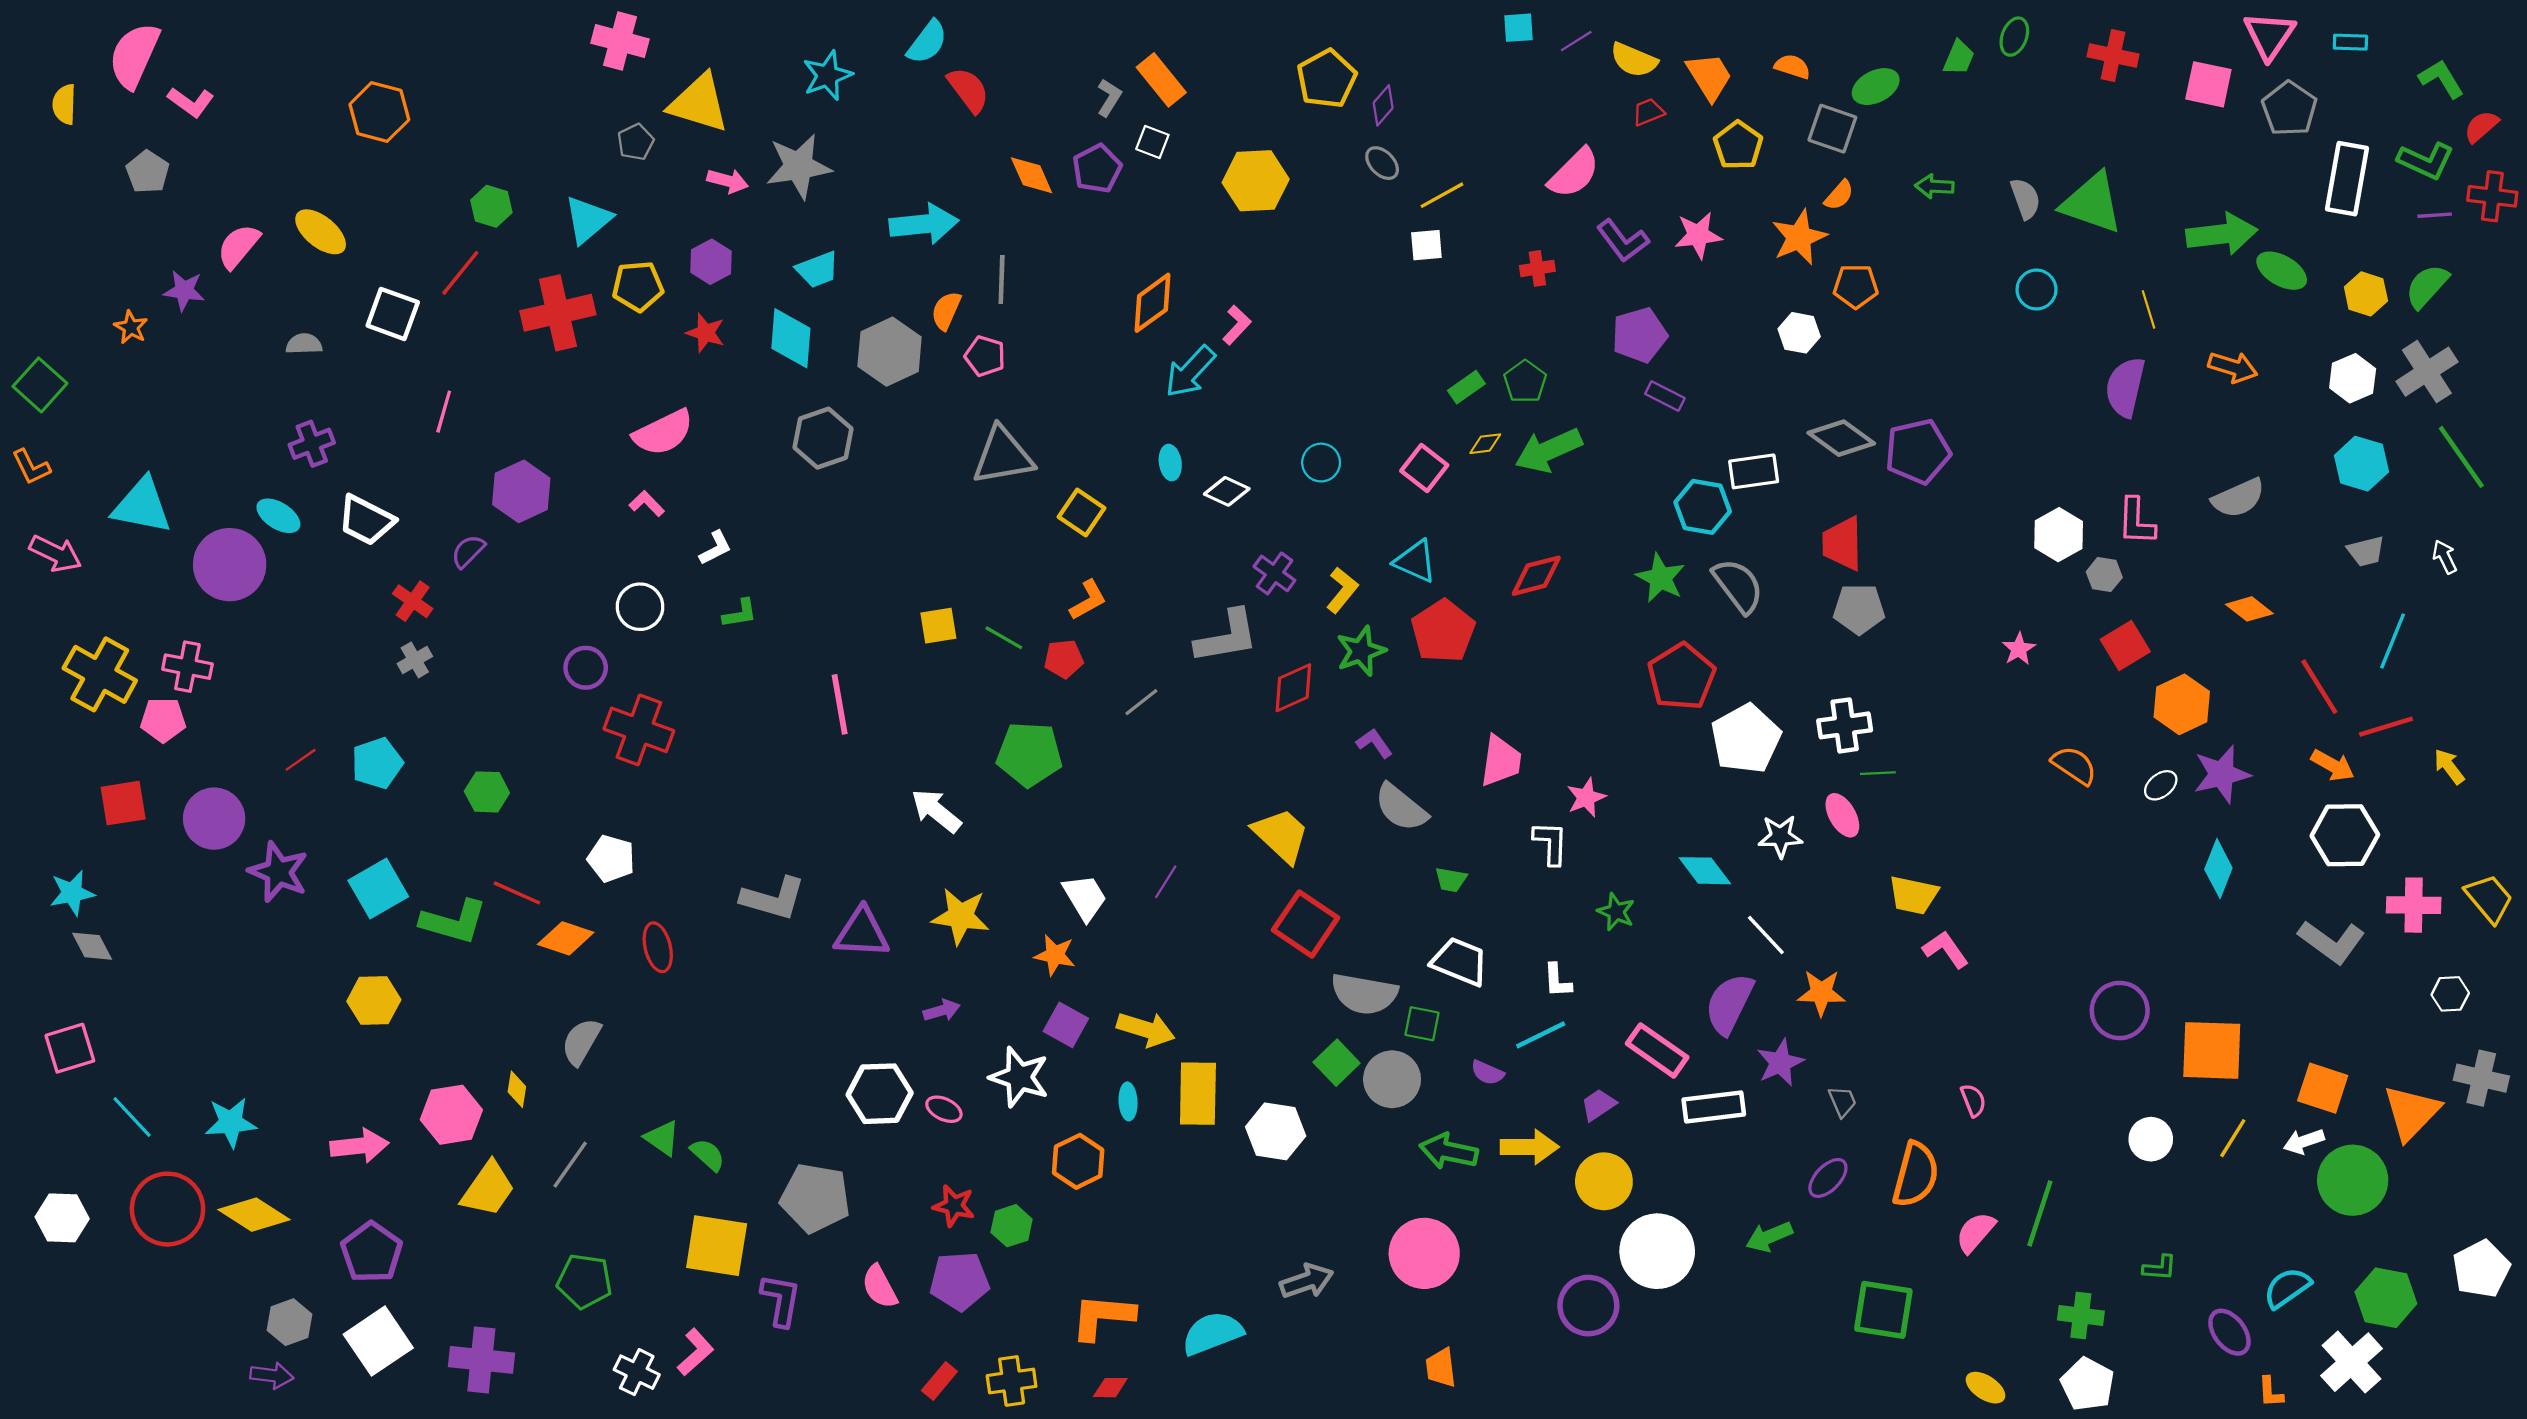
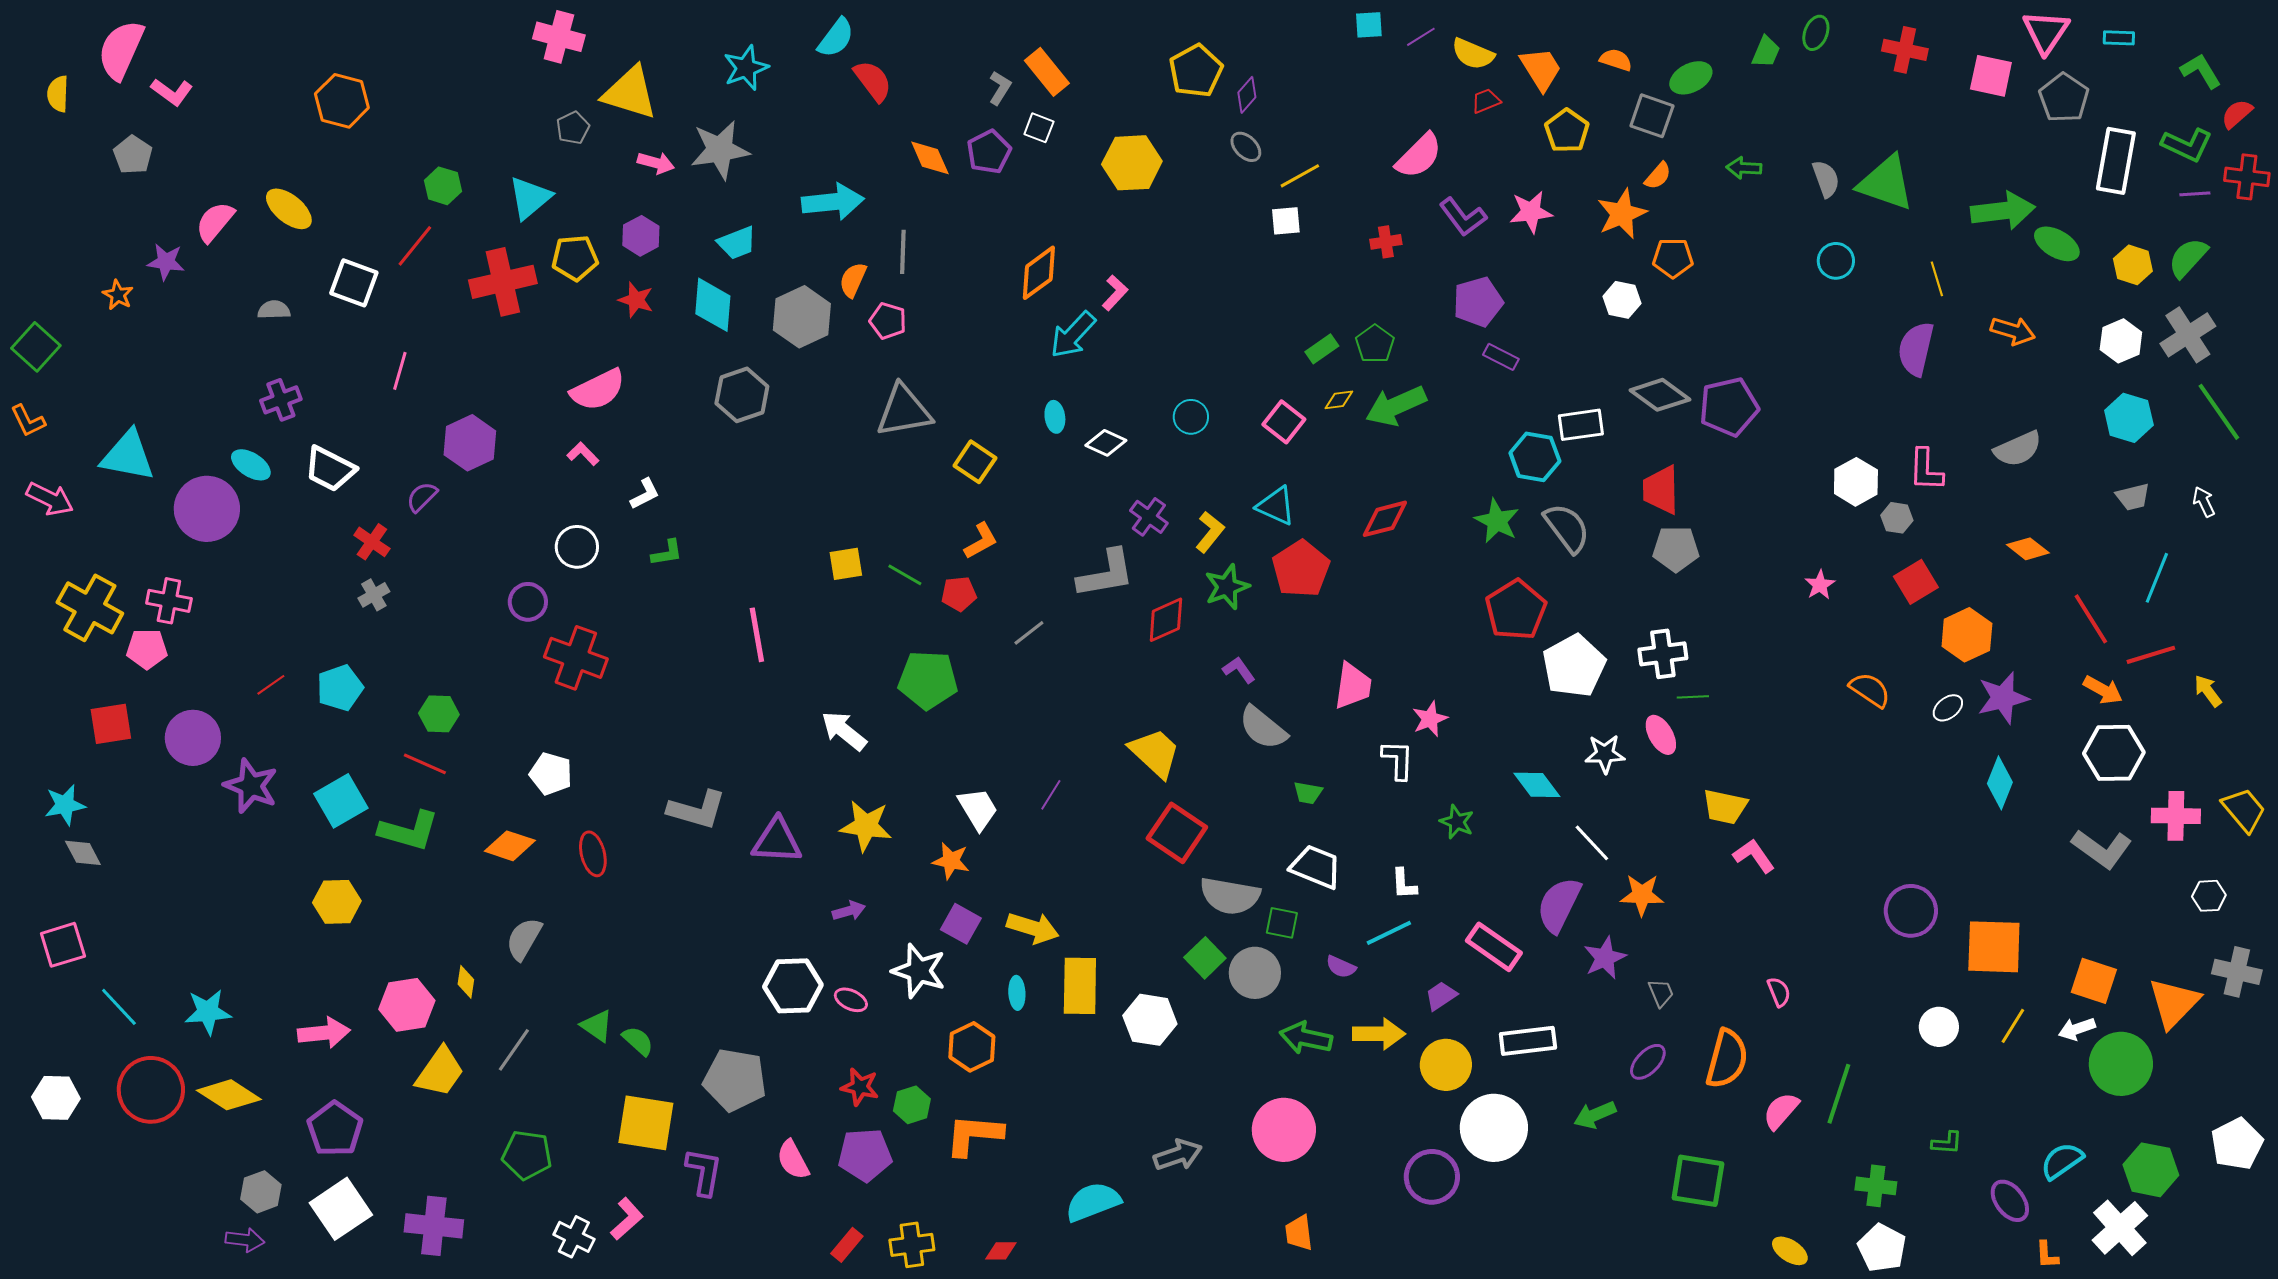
red line: (517, 893) -> (425, 764), moved
white rectangle: (1714, 1107) -> (1528, 1041), moved
orange L-shape: (1103, 1317) -> (974, 1135), moved

